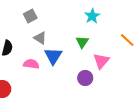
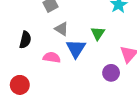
green triangle: (82, 42) -> (98, 33), moved

